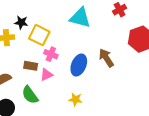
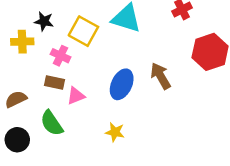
yellow square: (39, 35) -> (83, 31), moved
pink cross: (51, 54) -> (60, 56), moved

